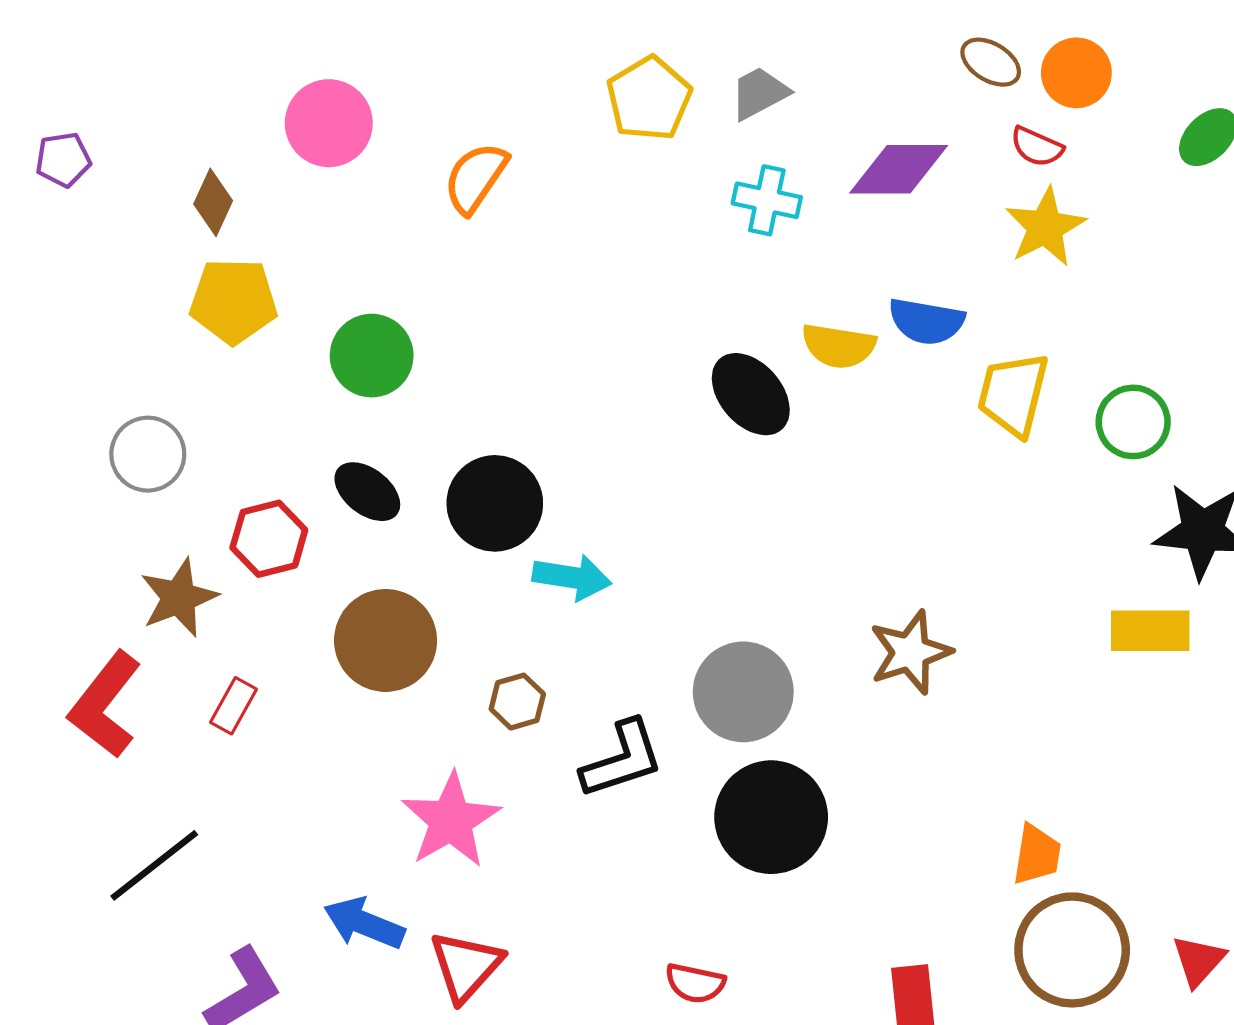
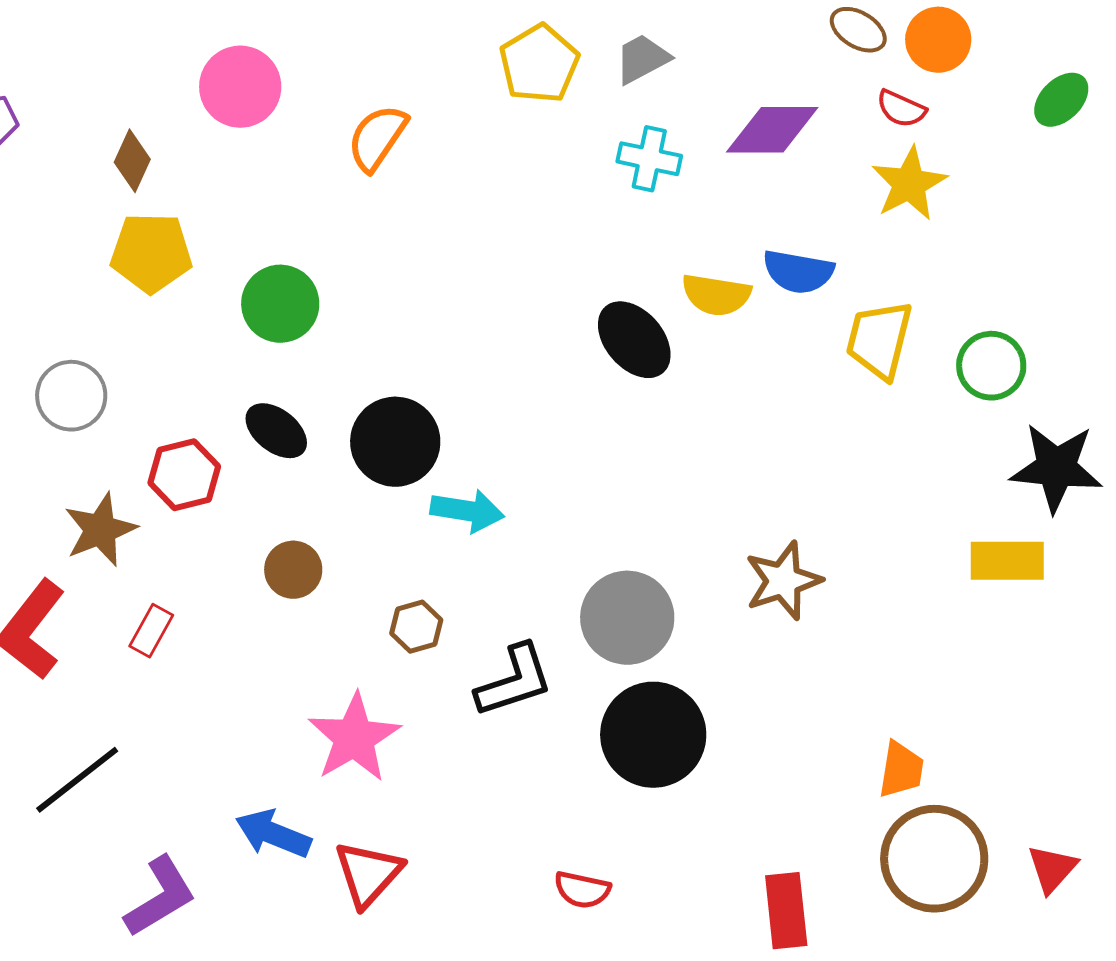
brown circle: (386, 640) -> (293, 570), size x0.6

